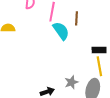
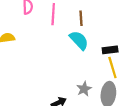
cyan semicircle: (61, 31) -> (79, 40), moved

